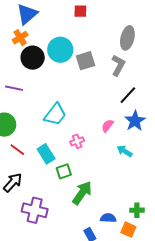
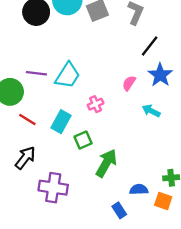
purple line: (14, 88) -> (36, 73), moved
cyan rectangle: (46, 154) -> (61, 122), turned 66

